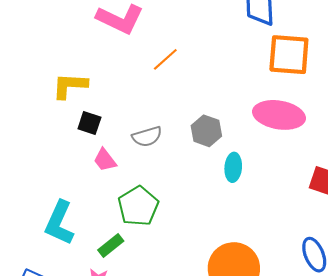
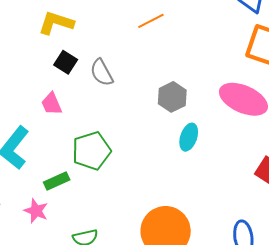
gray semicircle: (147, 137) -> (102, 73), moved, turned 64
pink trapezoid: (105, 160) -> (52, 104), moved

